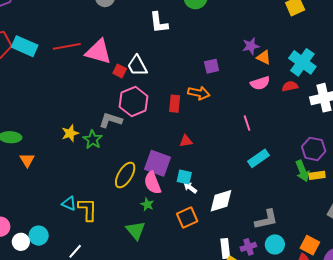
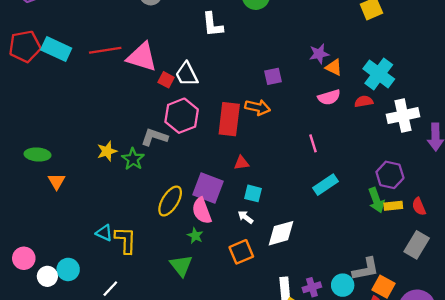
red rectangle: (175, 104) -> (229, 119), size x1.6
cyan square: (184, 177) -> (253, 193), moved
gray L-shape: (266, 219) -> (366, 269), moved

